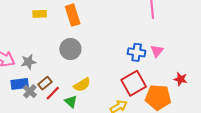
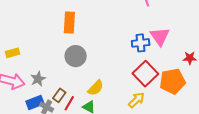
yellow rectangle: (40, 14) -> (13, 53), moved
orange rectangle: (73, 15) -> (69, 23), turned 35
pink triangle: (157, 51) -> (160, 36), size x1.5

